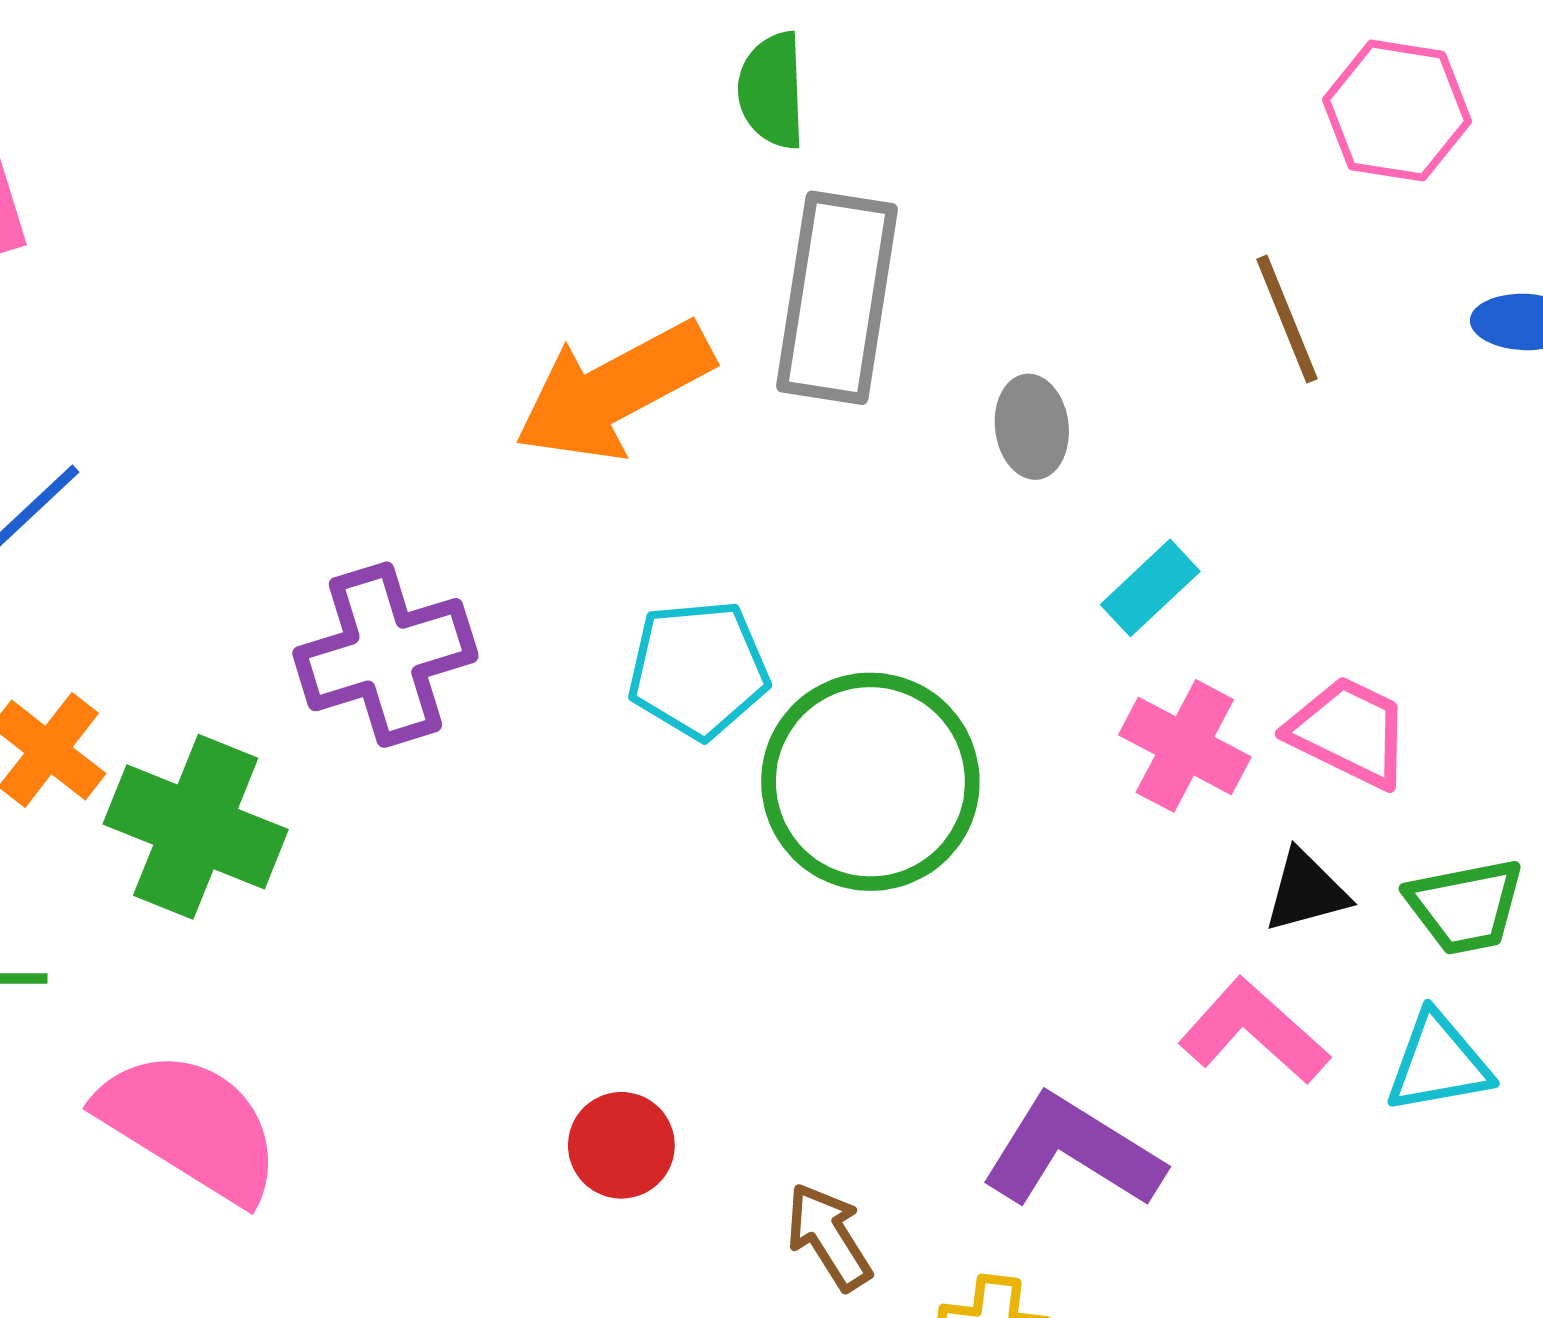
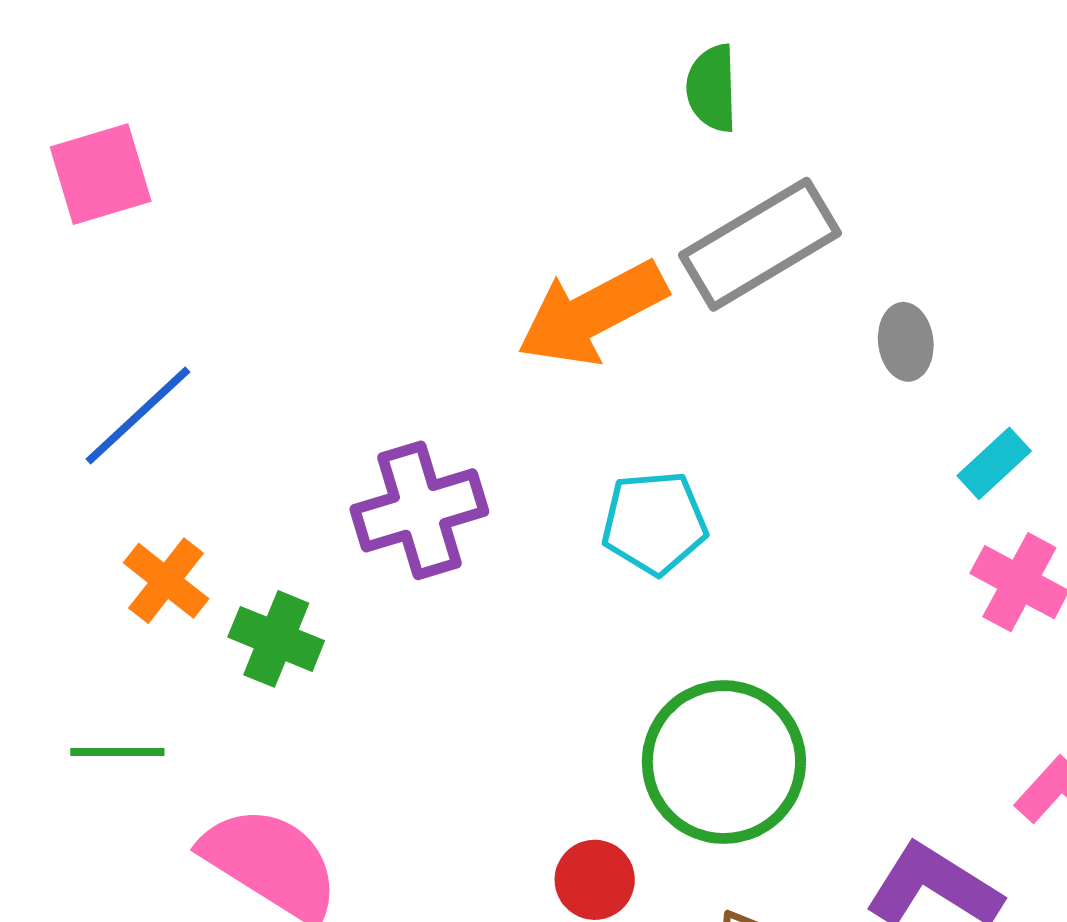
gray rectangle: (837, 298) -> (760, 244), turned 50
green circle: (870, 782) -> (724, 762), moved
green cross: (196, 827) -> (276, 639), size x0.7

